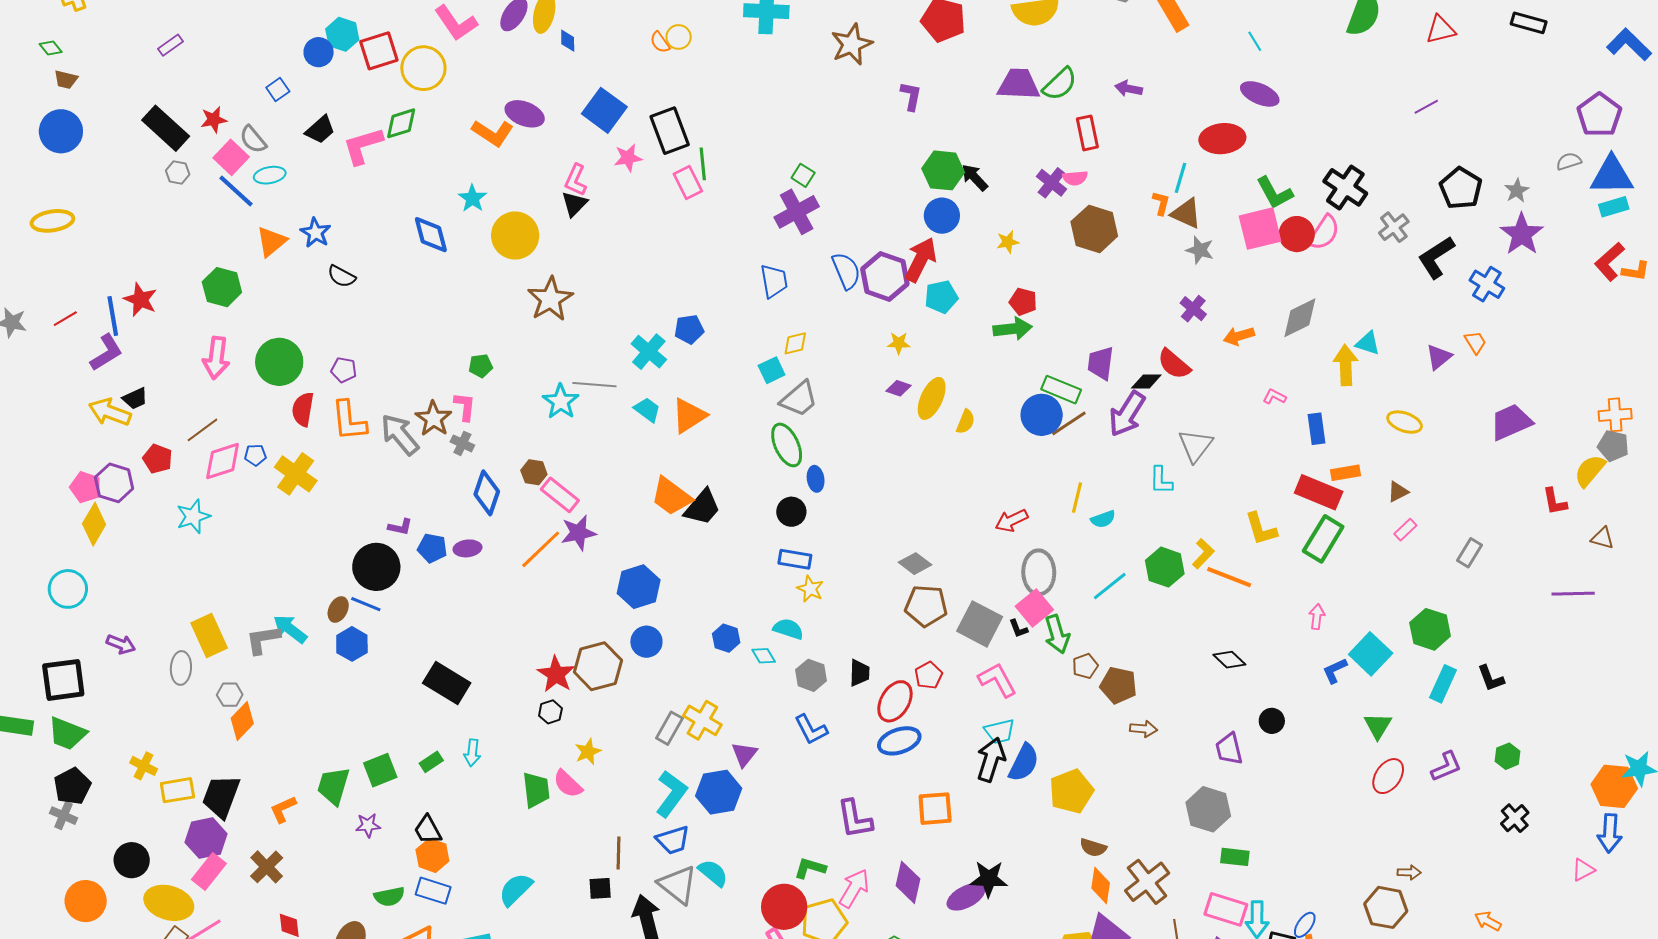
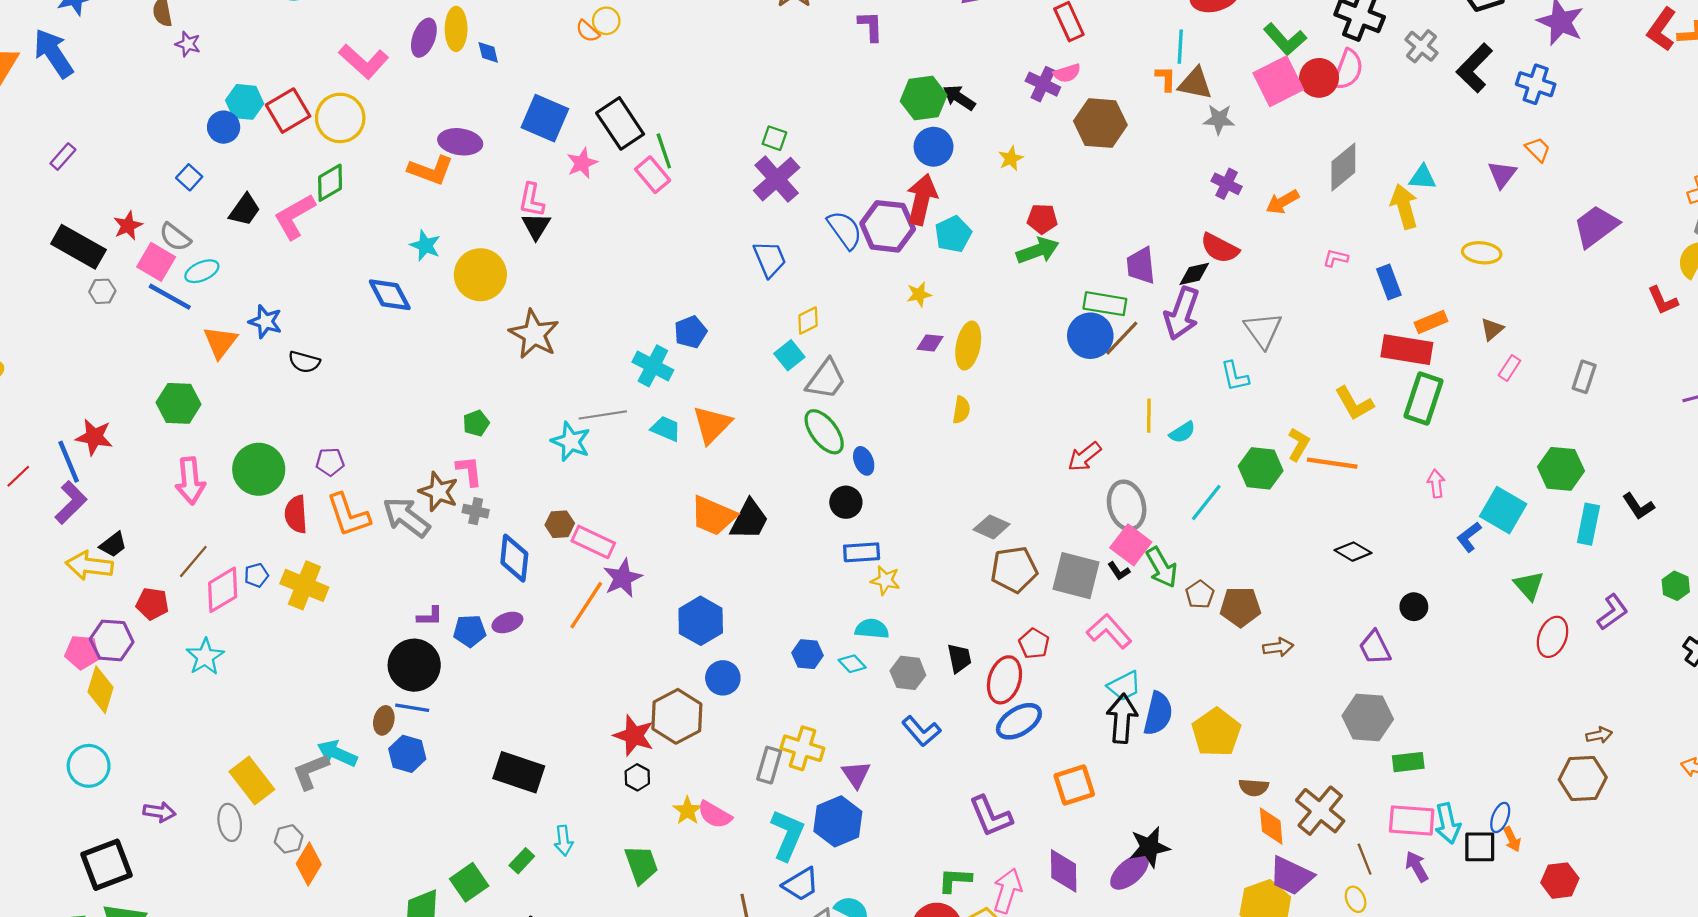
yellow semicircle: (966, 422) -> (961, 410), moved
pink semicircle: (568, 784) -> (715, 815), moved

